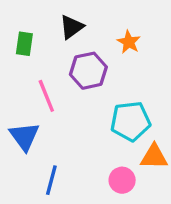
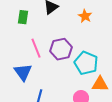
purple hexagon: (88, 71) -> (61, 49), moved
cyan pentagon: (130, 121) -> (86, 63), turned 30

